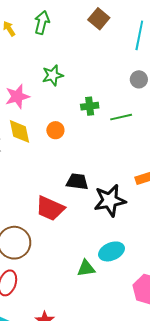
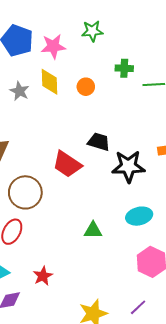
cyan ellipse: (112, 251) -> (139, 216), moved

